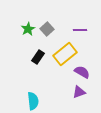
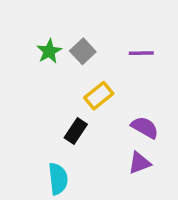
yellow rectangle: (65, 54) -> (99, 96), moved, size x0.7
black rectangle: (38, 57) -> (76, 131), moved

